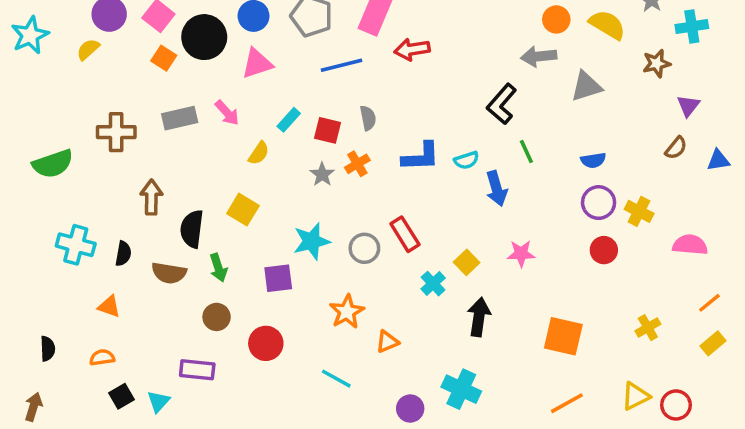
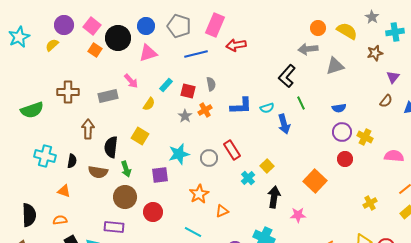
gray rectangle: (180, 118) -> (108, 96), moved
pink star: (521, 254) -> (298, 215), moved
brown circle: (217, 317) -> (125, 197), size x1.5
orange square: (563, 336) -> (315, 181), moved, turned 30
black semicircle: (48, 349) -> (29, 215), size x1.6

